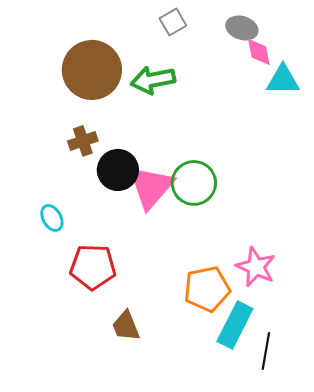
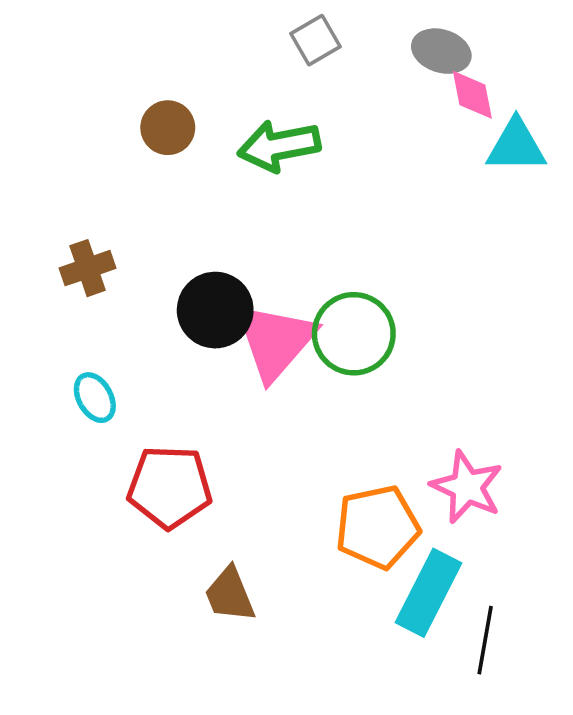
brown circle: (92, 70) -> (168, 128), size x0.5
brown cross: (83, 141) -> (88, 268), moved

